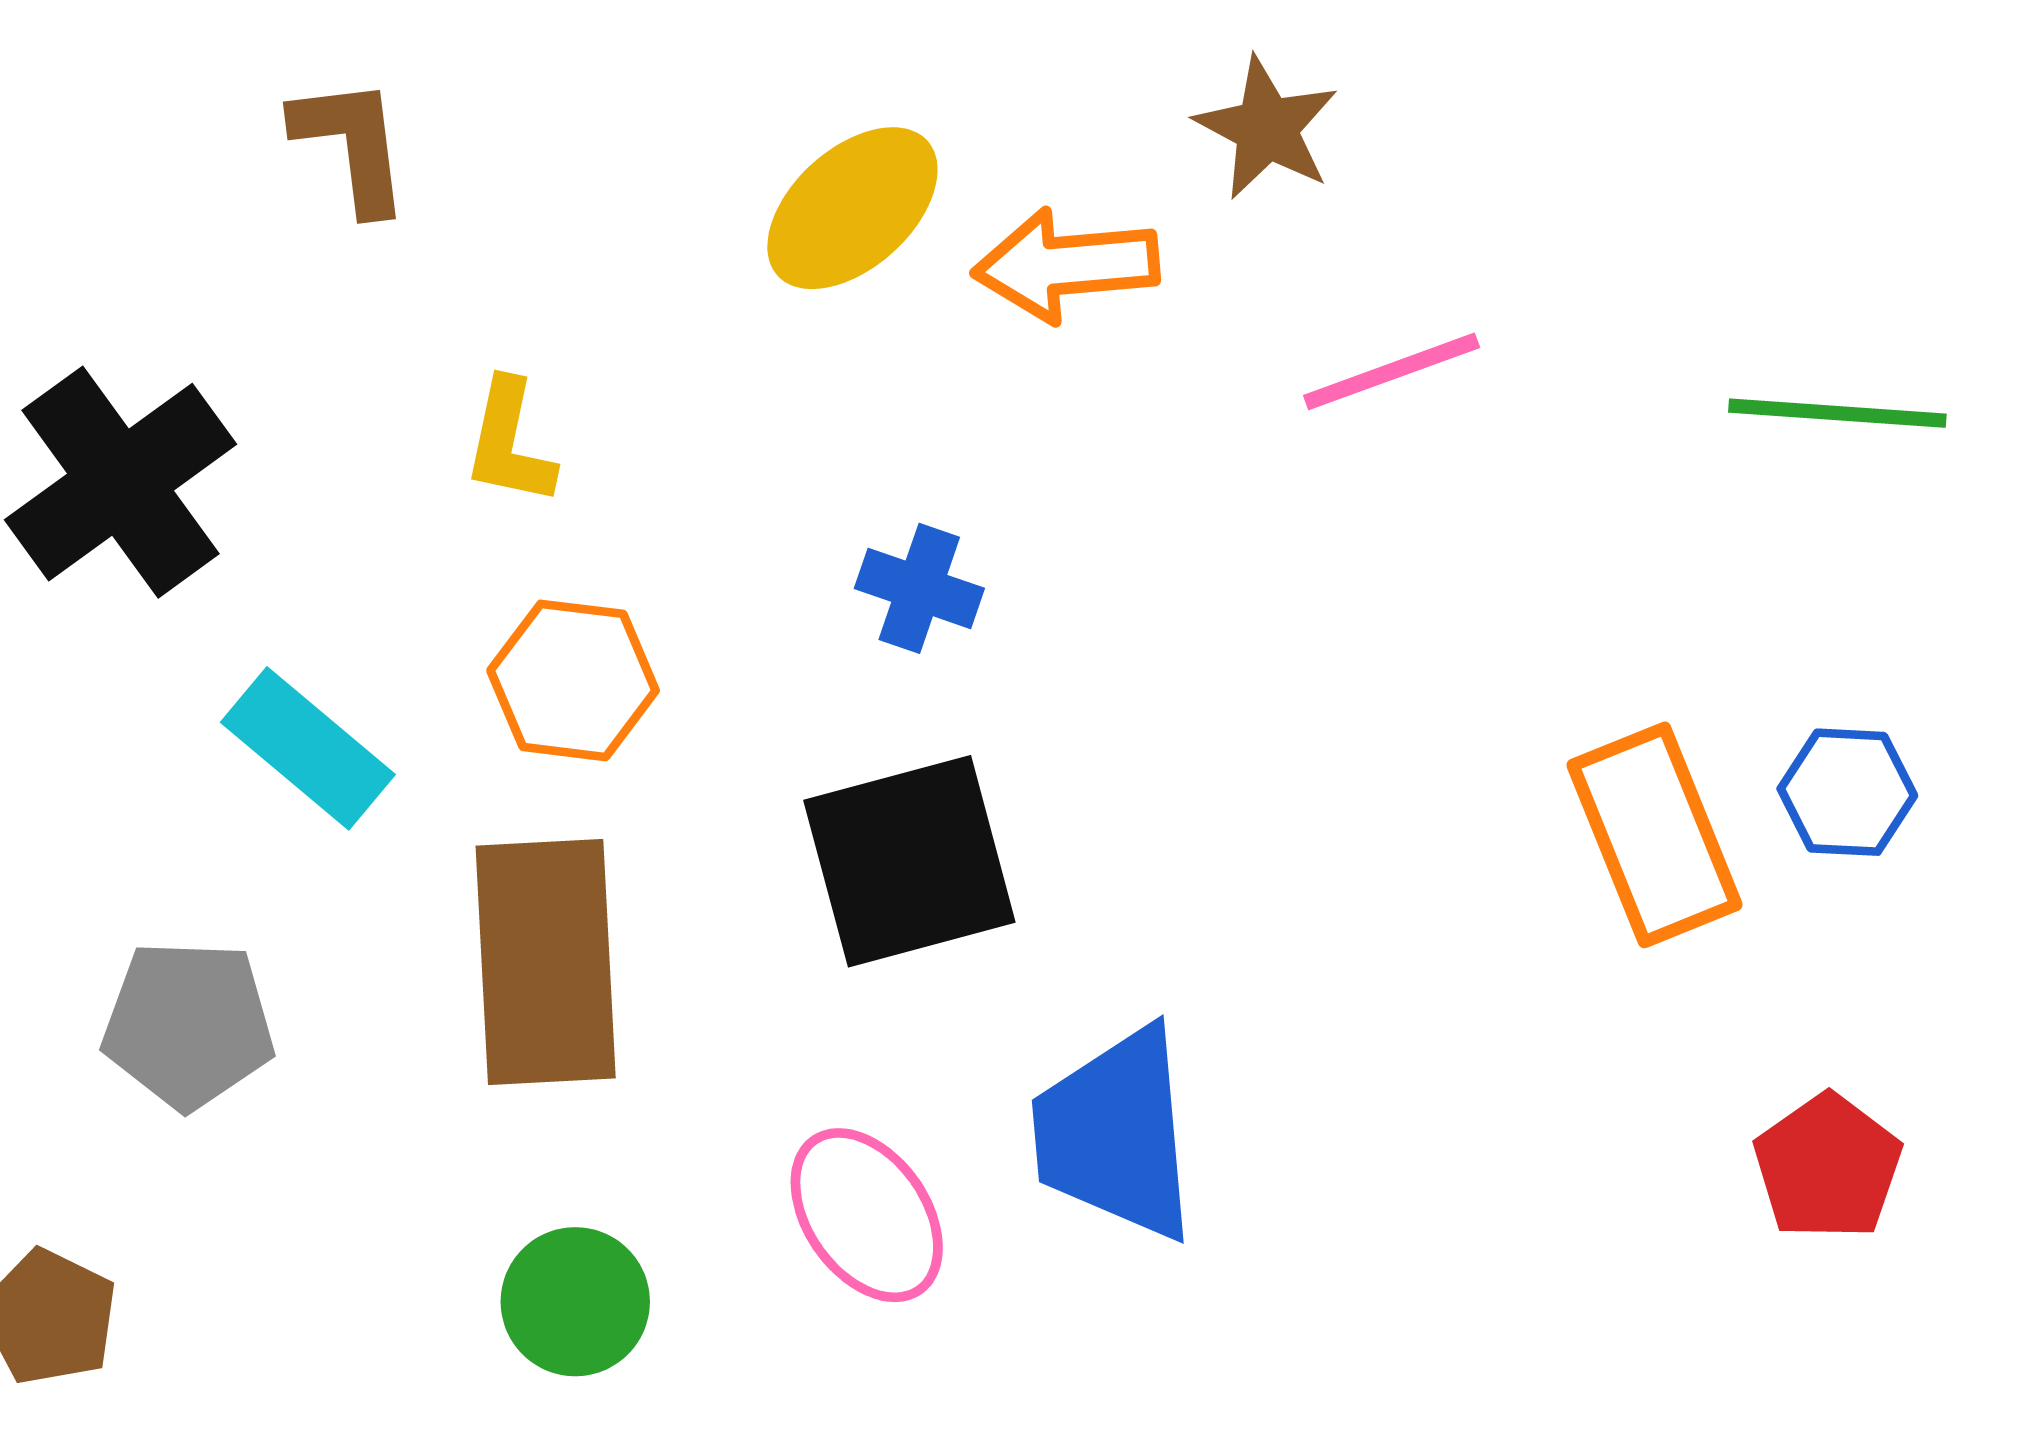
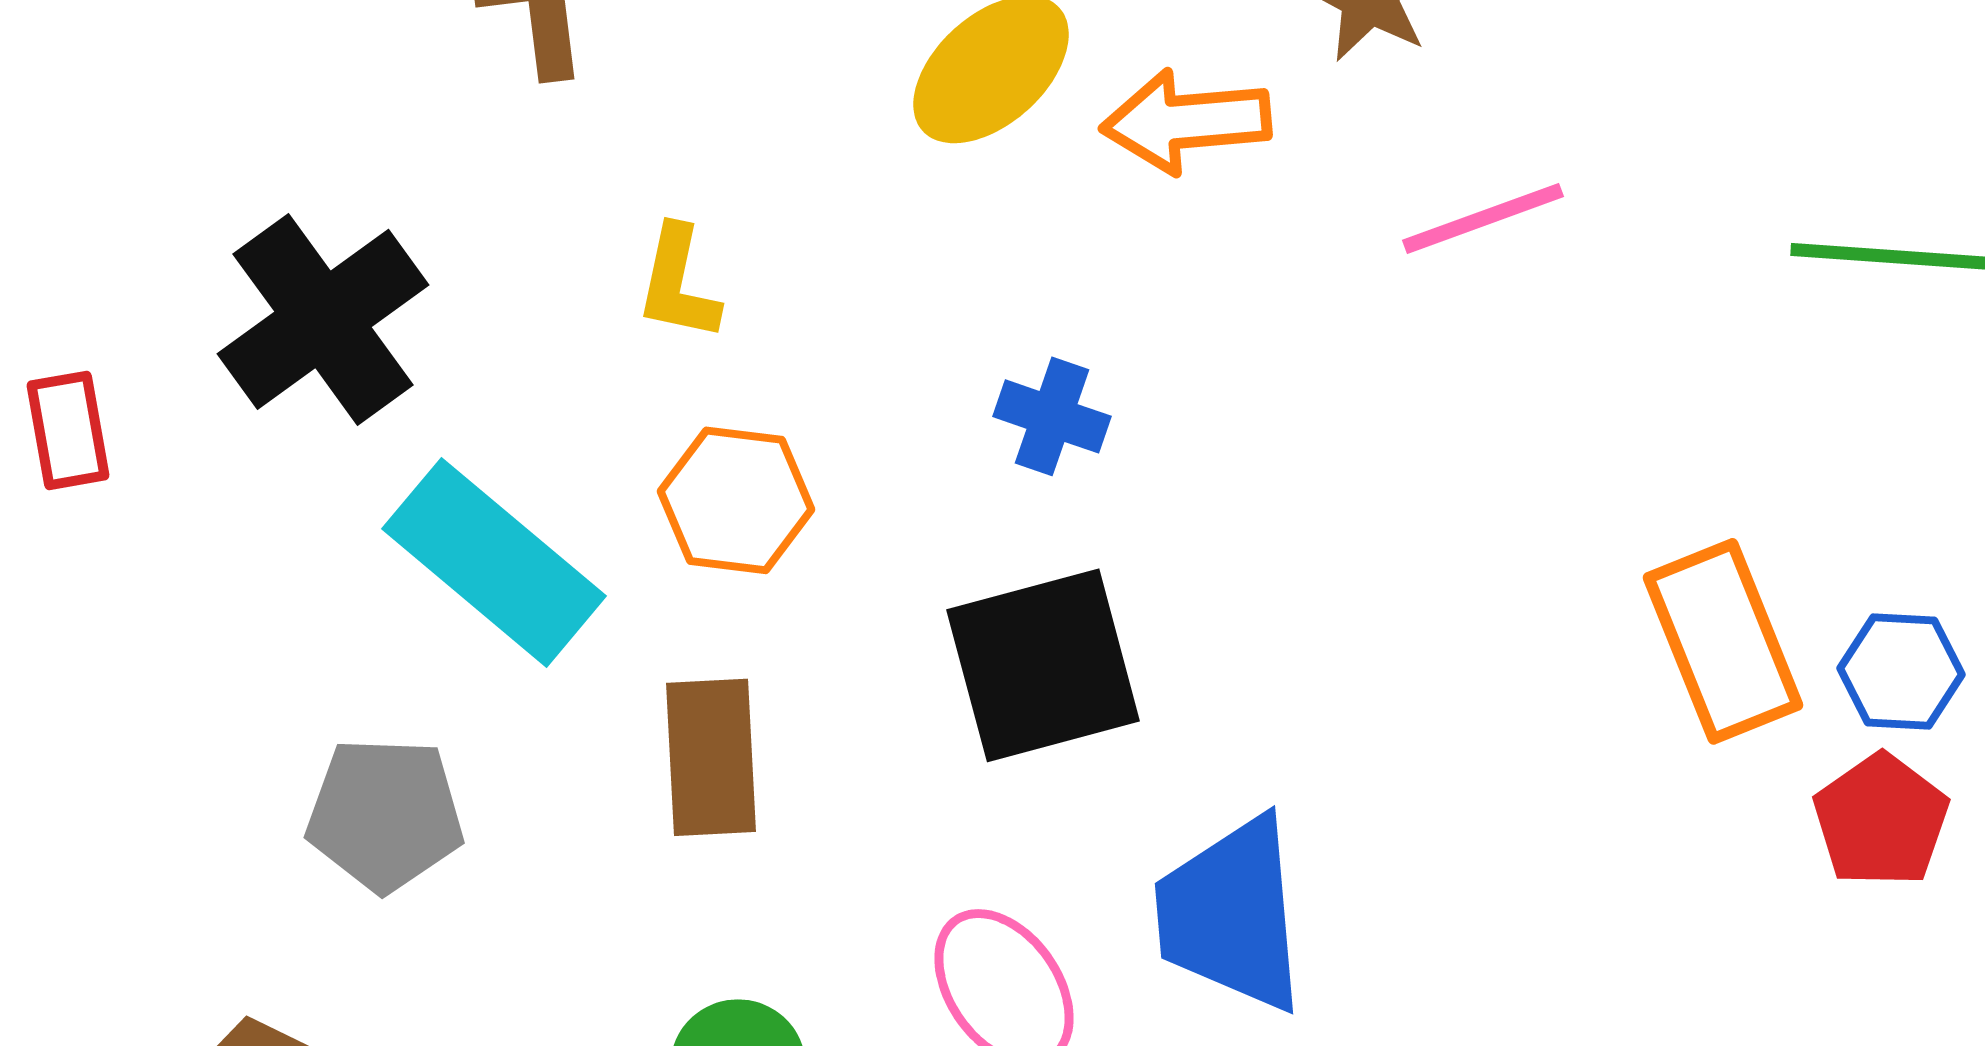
cyan rectangle: (308, 748) -> (494, 562), size x1.4
blue hexagon: (1847, 792) -> (1901, 671), moved
brown rectangle: (546, 962) -> (711, 757), size x0.7
red pentagon: (1828, 1167) -> (1881, 820), moved

